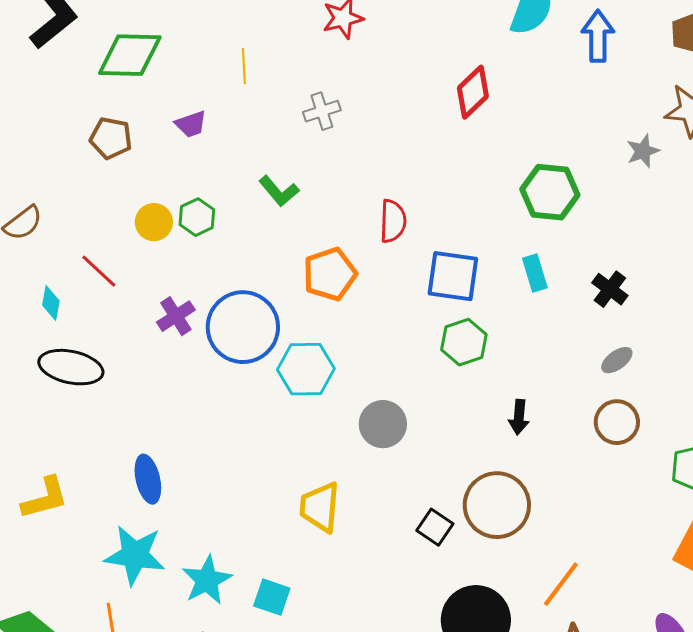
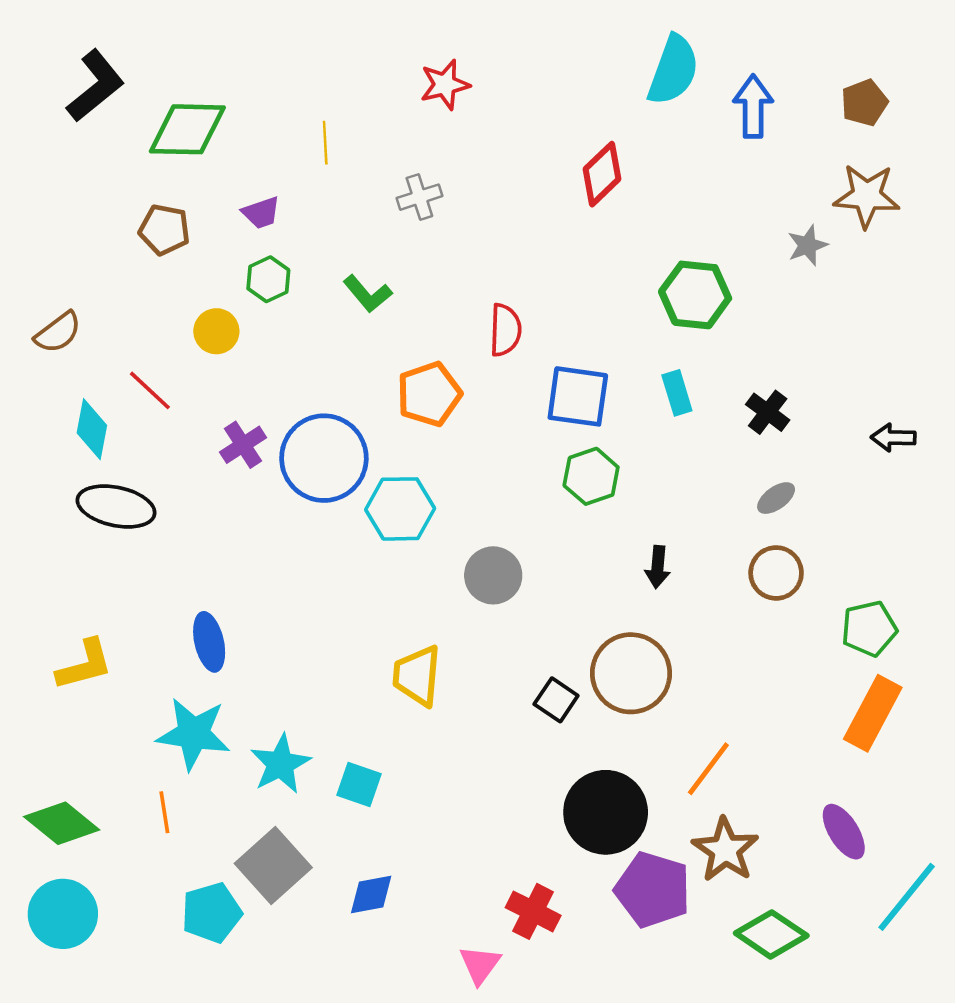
green hexagon: (197, 217) -> (268, 279), moved
cyan diamond: (51, 303) -> (92, 429), size x1.4

